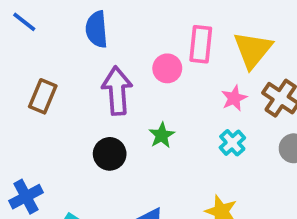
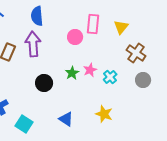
yellow triangle: (253, 50) -> (121, 27), size x0.7
purple arrow: (117, 91) -> (33, 44), moved
pink star: (234, 98) -> (90, 70), moved

